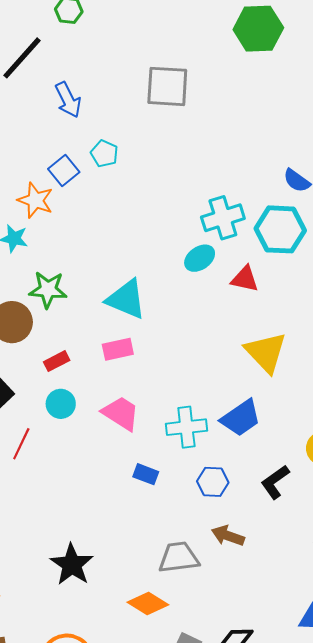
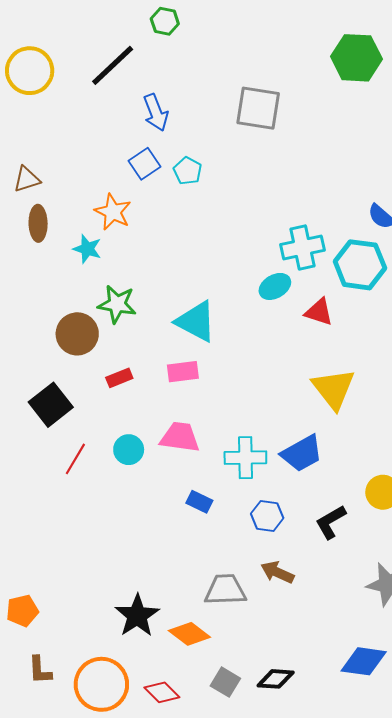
blue square: (64, 171) -> (145, 164), moved
cyan circle: (61, 404) -> (129, 450), moved
pink trapezoid: (121, 413) -> (180, 437), turned -30
black star: (72, 565) -> (137, 616), moved

